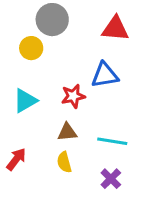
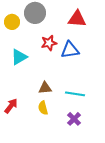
yellow circle: (31, 48) -> (12, 22), moved
red star: (73, 96) -> (49, 43), moved
cyan triangle: (25, 101) -> (19, 57), moved

